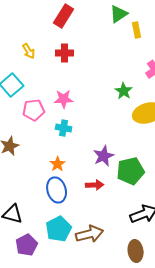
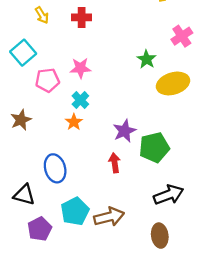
cyan cross: (64, 128) -> (80, 100), turned 35
orange star: (58, 164) -> (74, 122), moved
red arrow: (95, 185) -> (115, 163), turned -96
blue ellipse: (57, 190) -> (55, 168), moved

